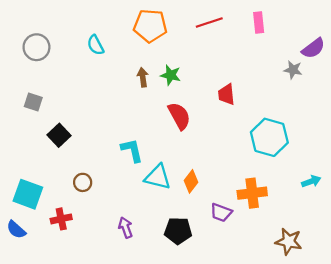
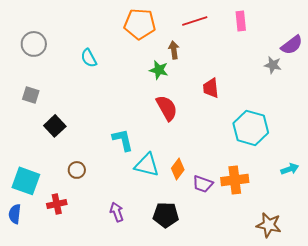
cyan semicircle: (96, 45) -> (89, 58), moved
brown arrow: (143, 77) -> (174, 50), moved
purple trapezoid: (221, 212) -> (203, 184), moved
blue semicircle: (16, 230) -> (15, 214), turned 54

